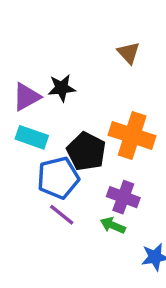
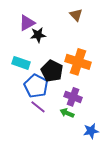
purple triangle: (26, 97) -> (27, 23), moved
blue pentagon: (58, 178) -> (36, 86), turned -30

